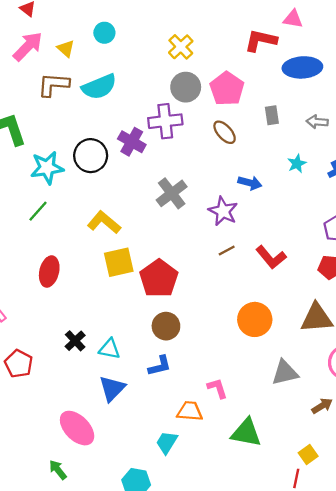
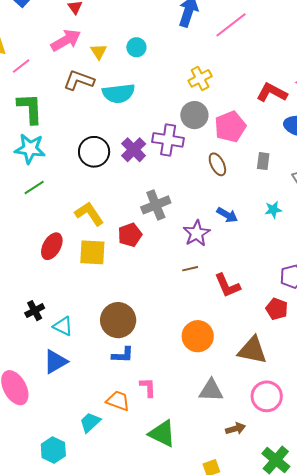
cyan star: (47, 168) -> (30, 149), moved
red ellipse: (49, 272) -> (52, 246), moved
red pentagon: (159, 278) -> (130, 235), moved, size x0.7
brown circle: (166, 326) -> (118, 320), size x1.4
blue L-shape: (160, 366) -> (123, 355), moved

